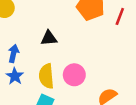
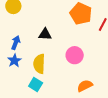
pink circle: (74, 75) -> (75, 55), moved

